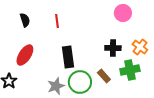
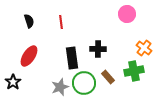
black cross: (113, 48) -> (98, 49), moved

